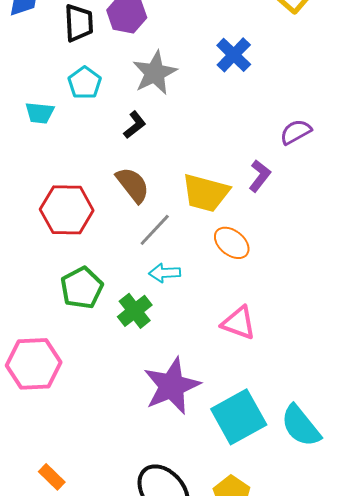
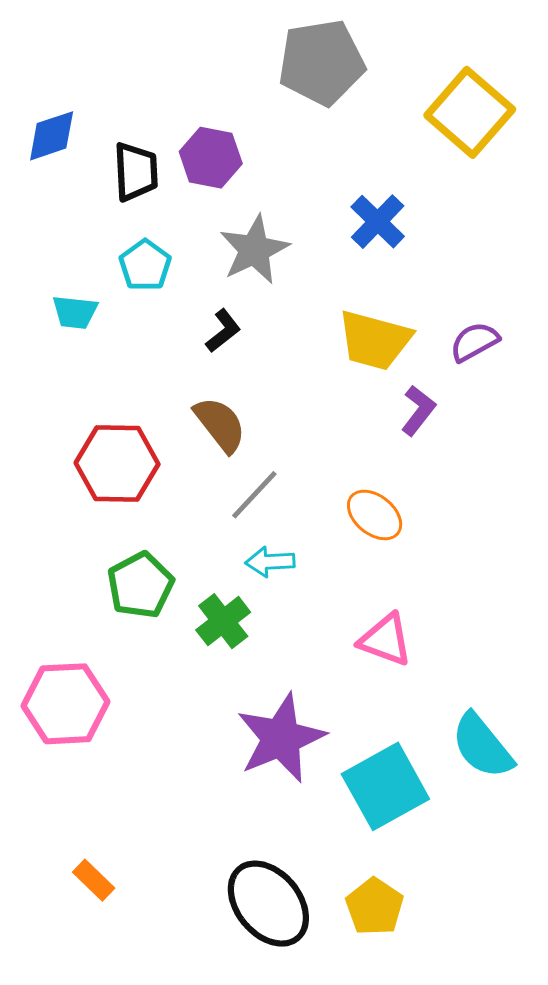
yellow trapezoid: (206, 193) -> (375, 340), moved
cyan semicircle: (301, 426) -> (482, 746), moved

